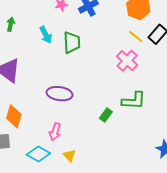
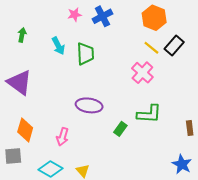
purple ellipse: (60, 94) -> (89, 105), moved
pink arrow: (55, 132) -> (63, 137), moved

